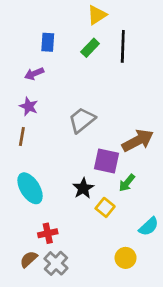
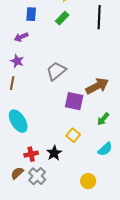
black line: (123, 46) -> (99, 17), moved
green arrow: (127, 183) -> (103, 119), moved
black star: (83, 188) -> (54, 153), moved
yellow circle: (126, 258) -> (88, 181), moved

